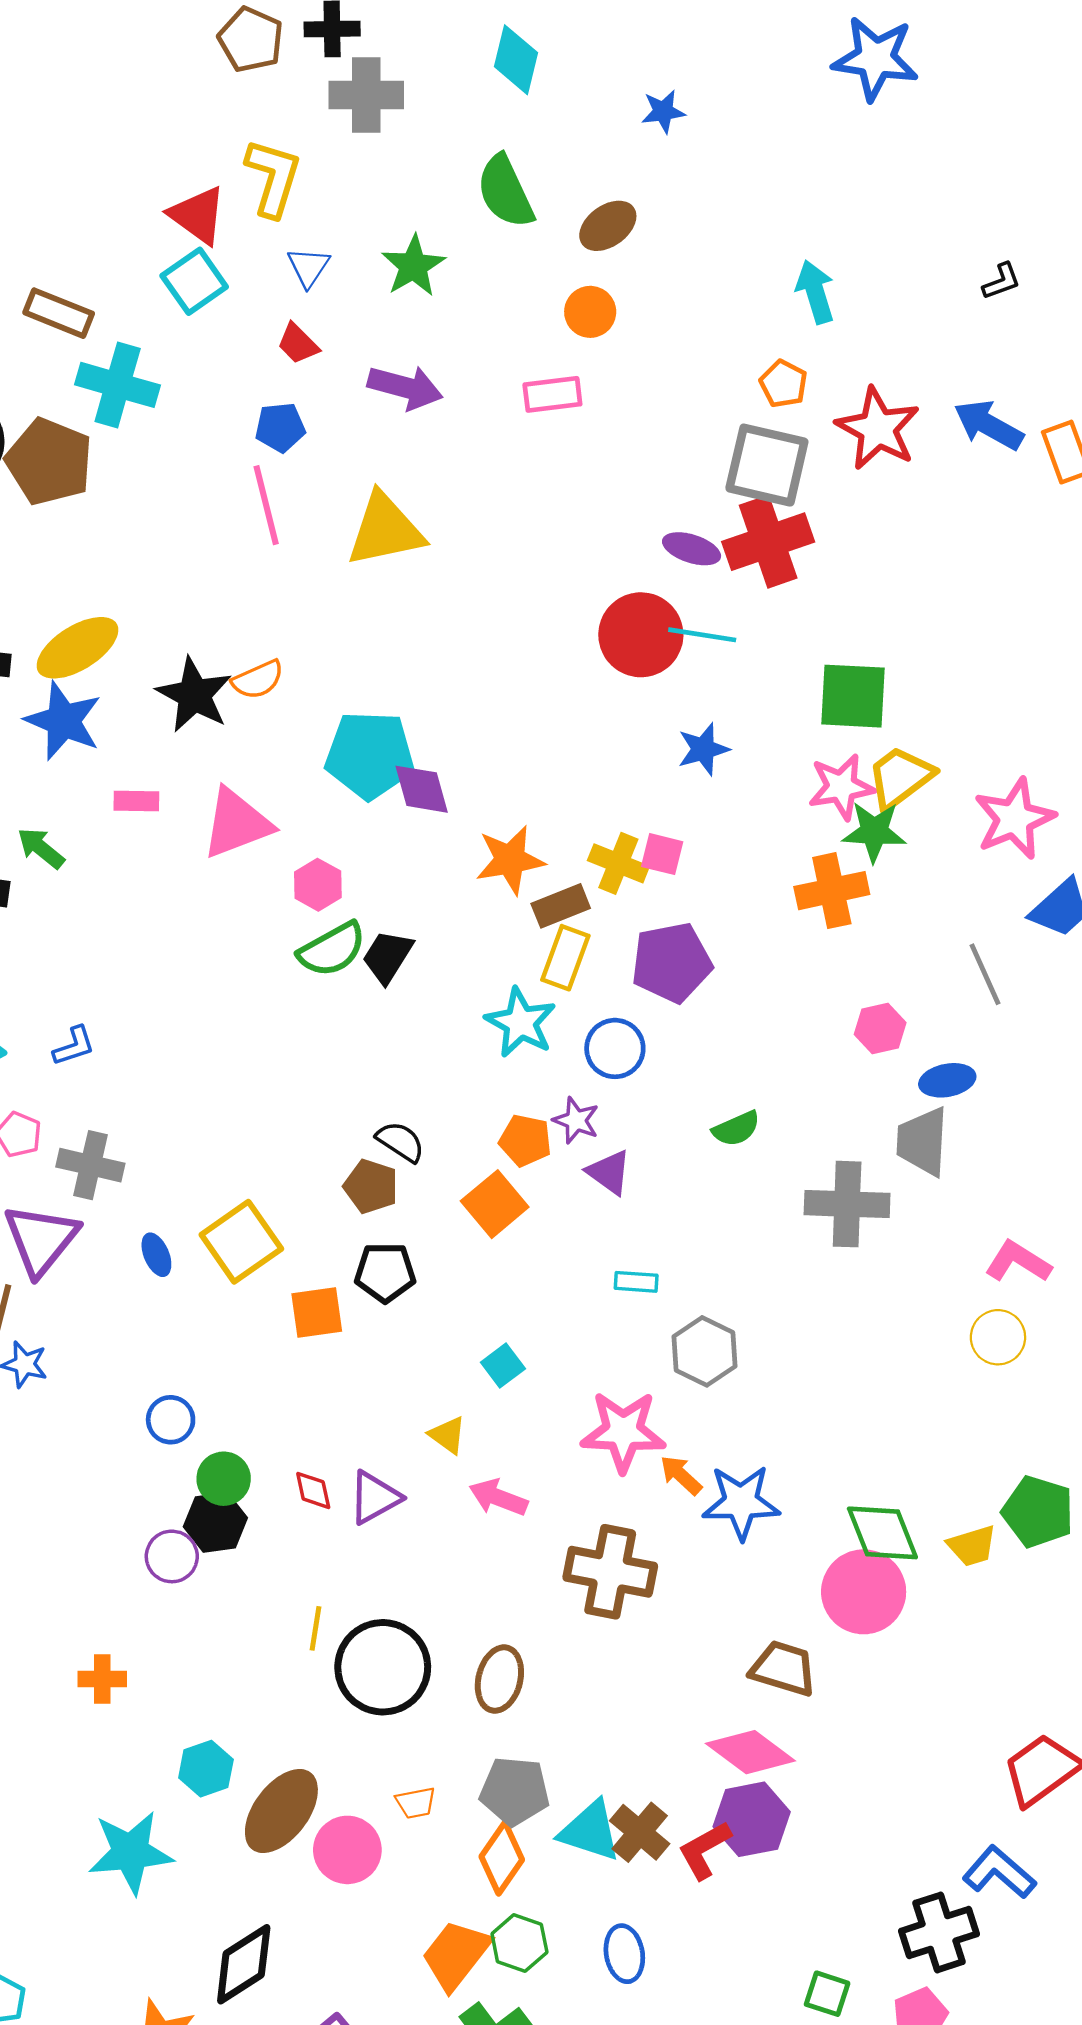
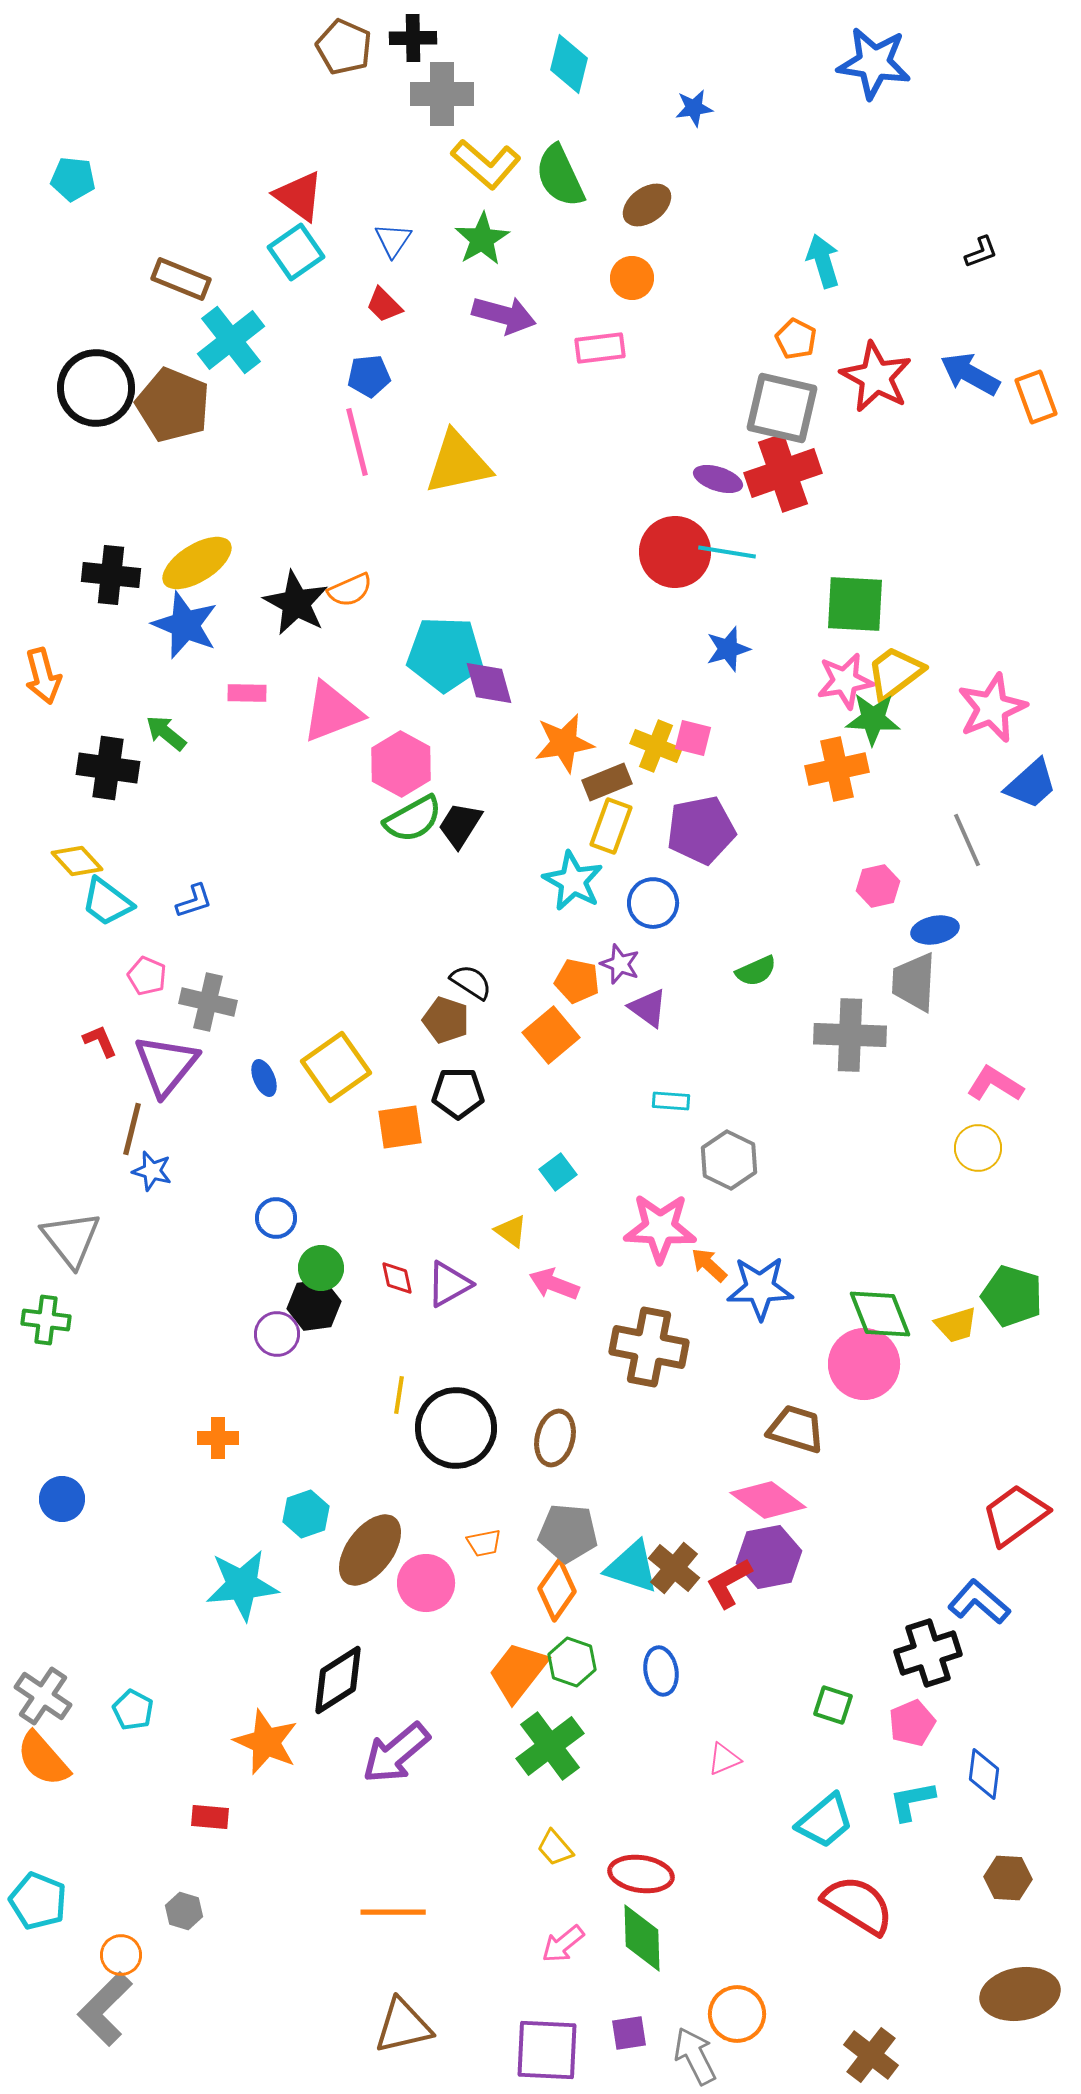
yellow L-shape: (273, 177) -> (486, 164), moved, turned 114
cyan cross: (118, 385) -> (231, 340), turned 36
purple arrow: (405, 387) -> (504, 315), moved
pink hexagon: (318, 885) -> (401, 764), size x1.5

